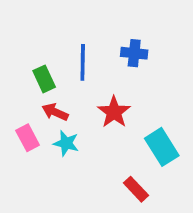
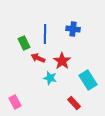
red arrow: (55, 112) -> (38, 58), moved
pink rectangle: (28, 138) -> (15, 102), moved
cyan star: (66, 143) -> (50, 78), moved

